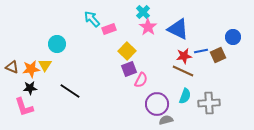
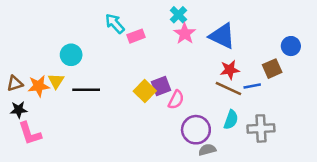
yellow square: (127, 51) -> (145, 91), moved
blue line: (201, 51) -> (252, 86), moved
brown triangle: (12, 67) -> (15, 83), turned -40
black star: (30, 88) -> (19, 110), moved
black line: (70, 91) -> (86, 90), moved, turned -35

